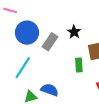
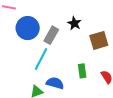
green rectangle: (79, 65) -> (82, 71), moved
cyan line: (23, 68) -> (41, 59), moved

